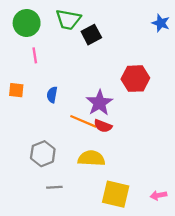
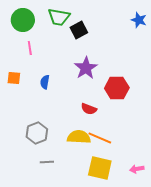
red hexagon: (135, 79) -> (117, 88), moved
purple star: (99, 103) -> (86, 68), moved
orange line: (83, 121) -> (100, 138), moved

